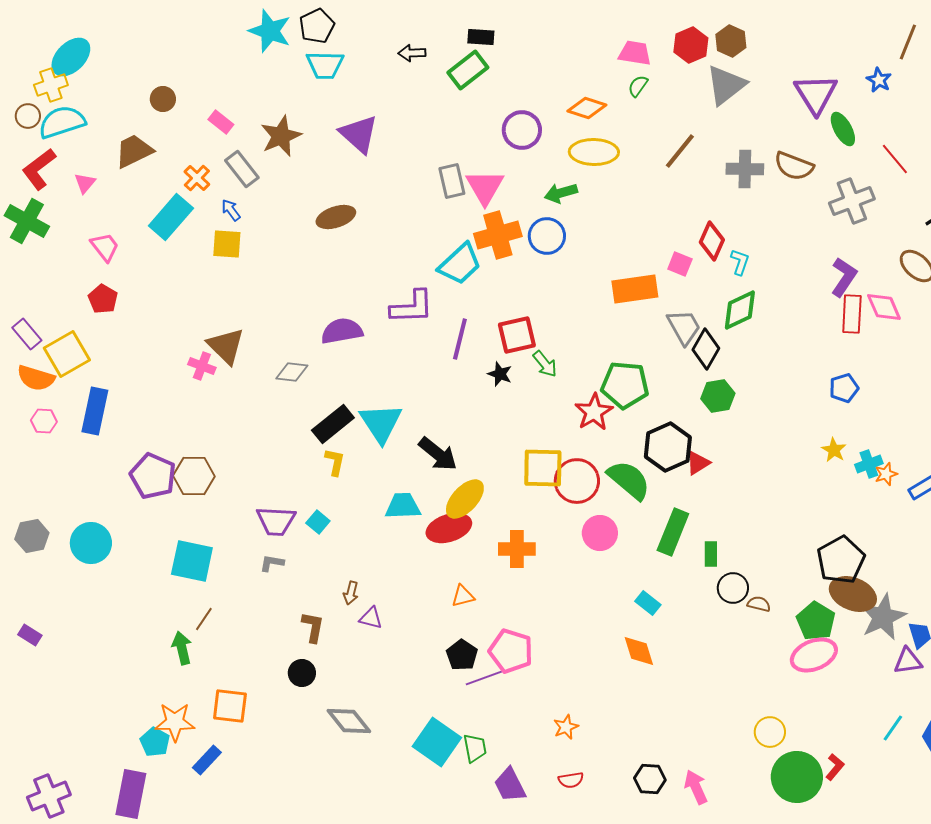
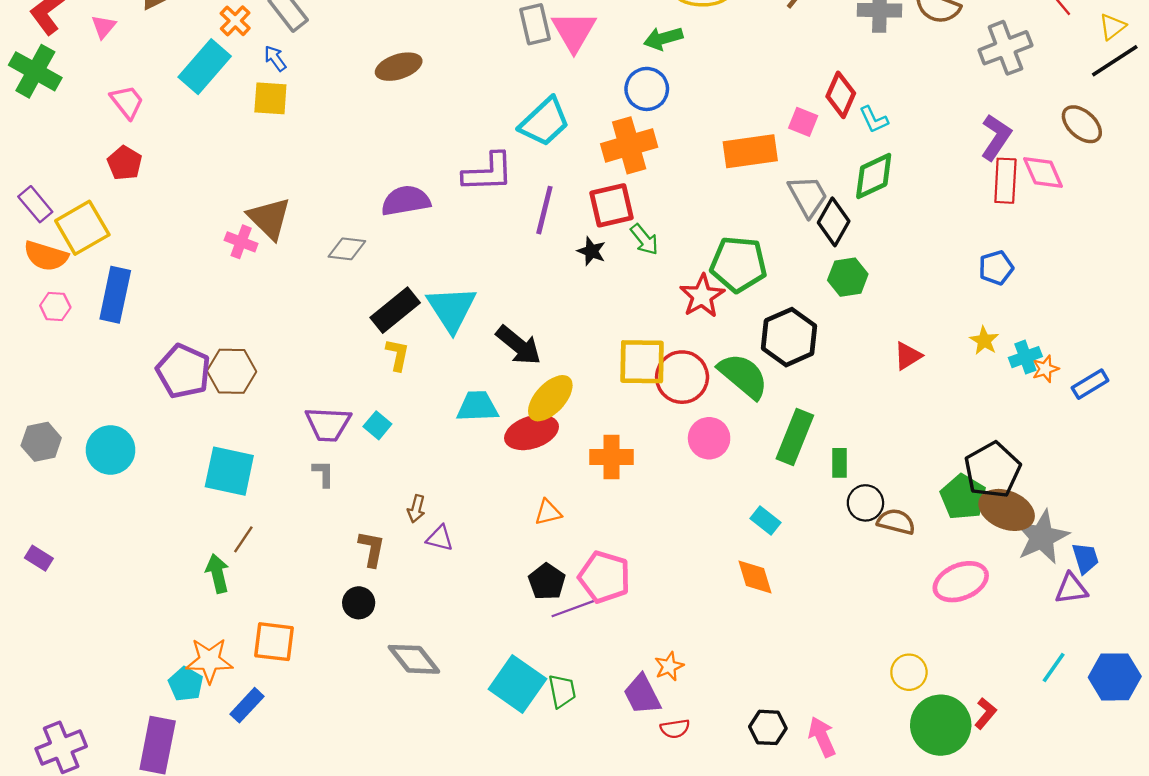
orange cross: (498, 235) -> (629, 145), moved
cyan L-shape: (740, 262) -> (874, 120), turned 136
red triangle: (698, 463) -> (908, 356), moved
gray L-shape: (272, 563) -> (323, 473), turned 80
brown semicircle: (759, 604) -> (896, 522), size x1.4
green pentagon: (816, 621) -> (963, 497), moved
purple trapezoid: (510, 785) -> (642, 695), moved

